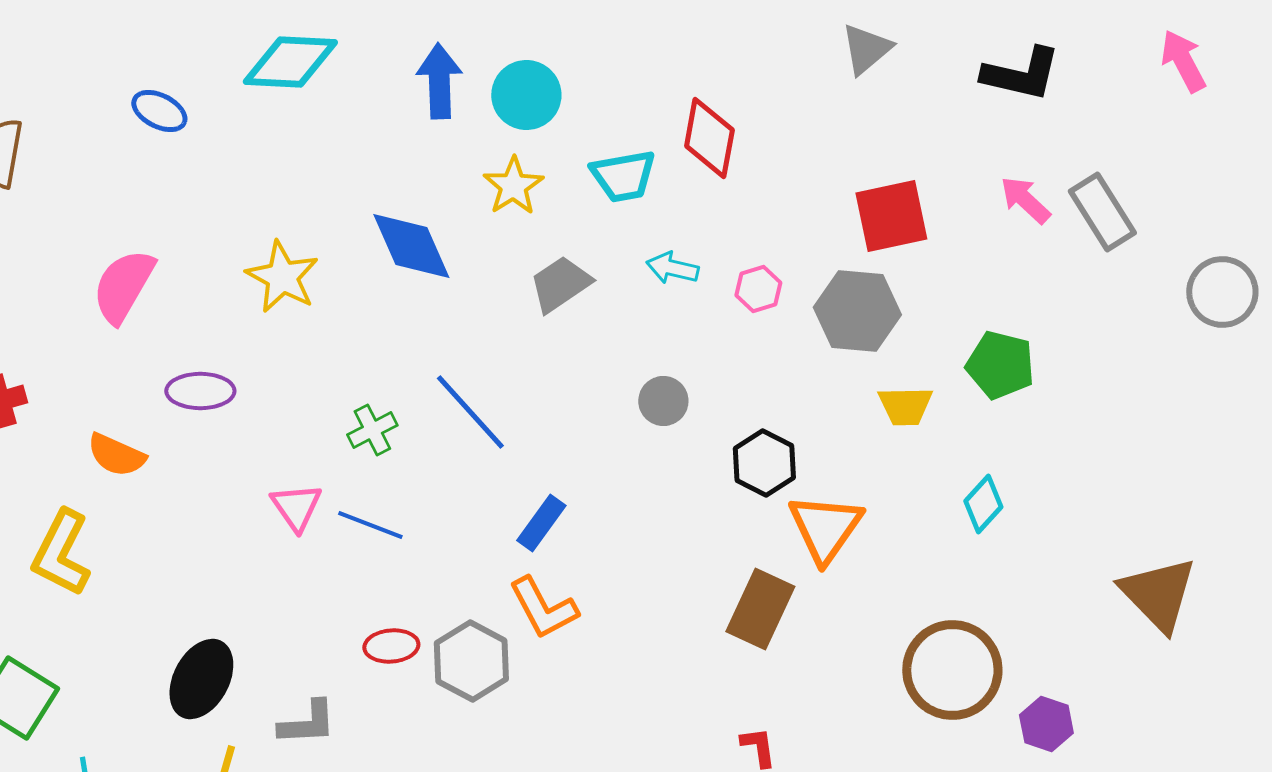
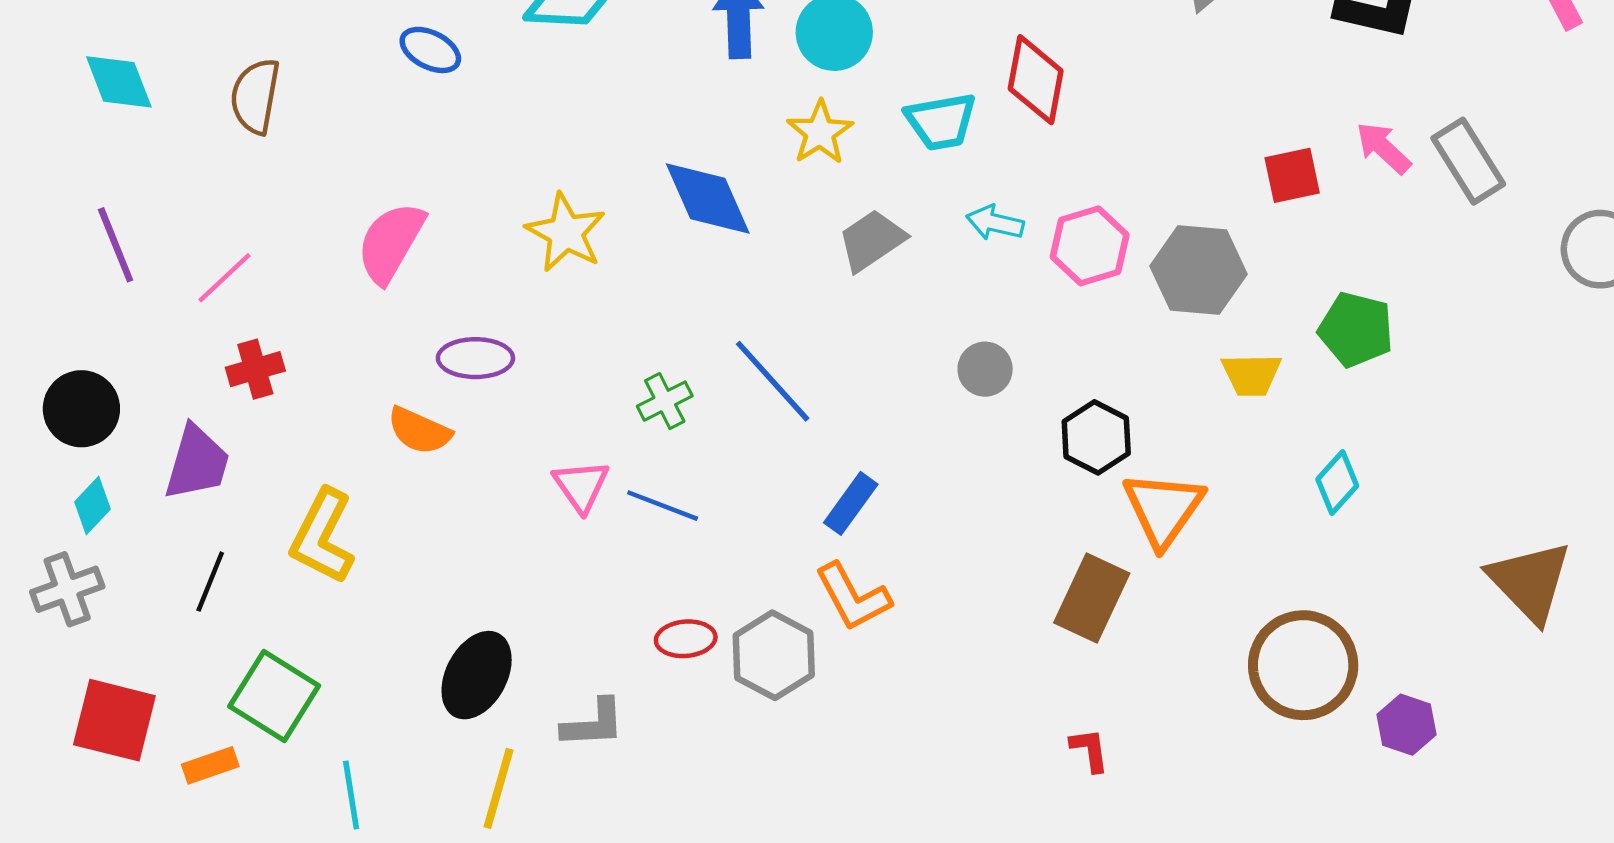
red square: (891, 216) -> (1292, 175), moved, size x0.7
pink hexagon: (758, 289) -> (1090, 246), size x1.5
orange semicircle: (116, 455) -> (419, 431), moved

